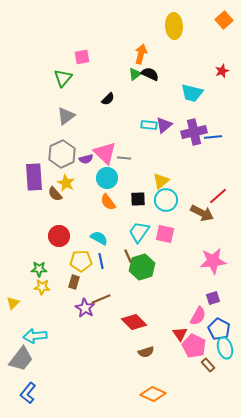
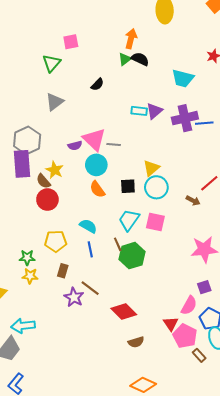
gray hexagon: (62, 154) -> (27, 140), moved
brown arrow: (202, 213) -> (193, 201), size x0.6
red circle: (59, 236) -> (47, 200), moved
yellow pentagon: (81, 261) -> (56, 241), moved
brown line: (101, 299) -> (90, 288), turned 60

